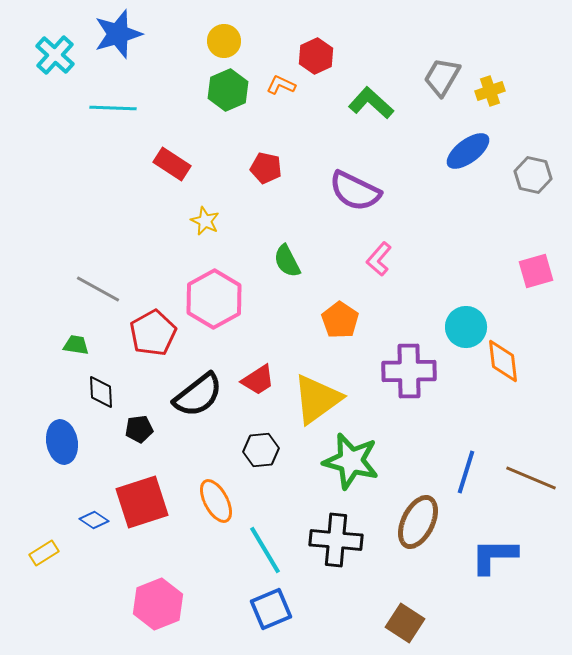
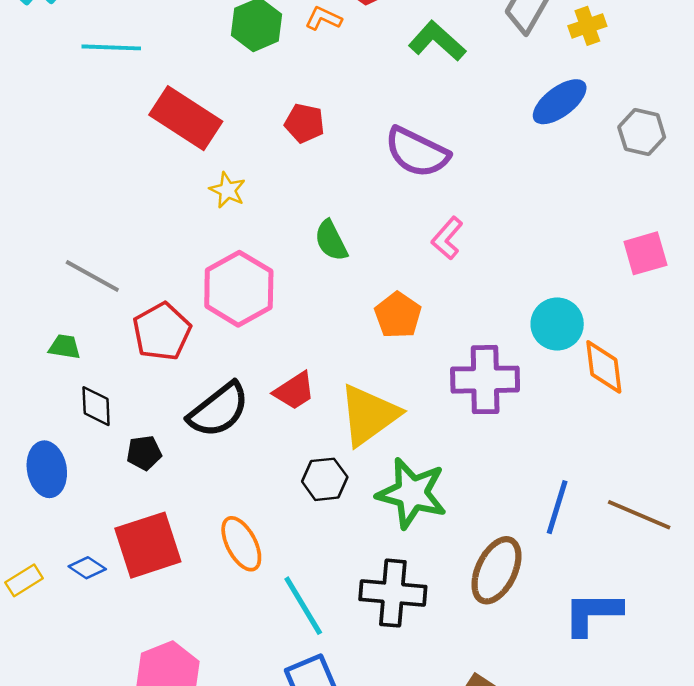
red rectangle: (172, 164) -> (186, 118), size x1.5
black hexagon: (261, 450) -> (325, 479), moved
yellow rectangle: (44, 553) -> (24, 580), moved

